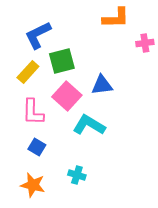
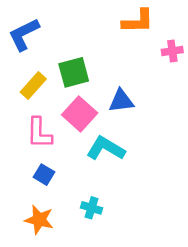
blue L-shape: (38, 35) -> (24, 34), moved

